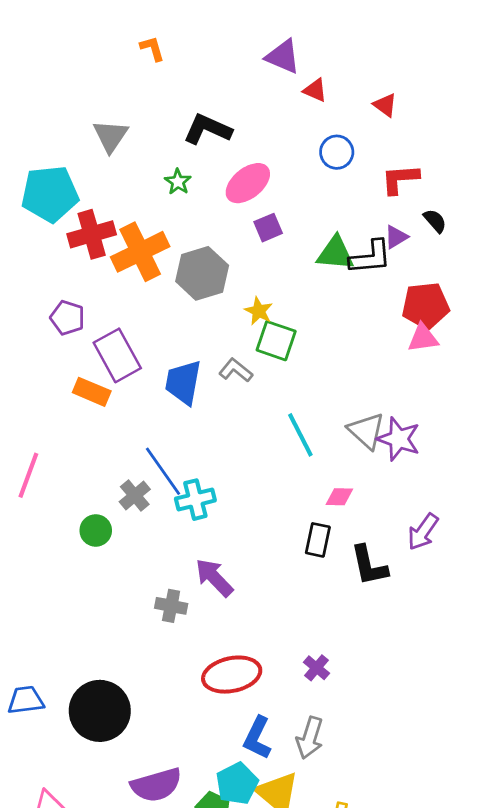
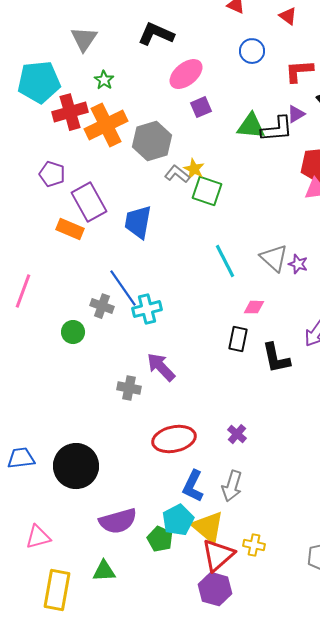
green star: (178, 182) -> (104, 80), moved
gray L-shape: (236, 370) -> (177, 174), moved
purple star: (399, 439) -> (298, 264), size x0.6
gray cross: (135, 495) -> (102, 306), turned -30

